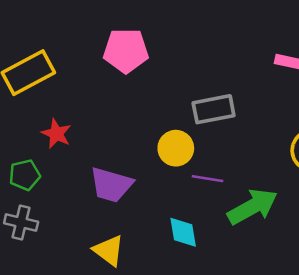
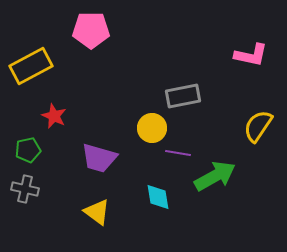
pink pentagon: (126, 51) -> (91, 30), moved

